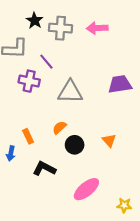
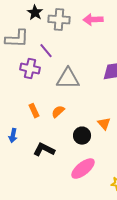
orange rectangle: (28, 136) -> (34, 111), moved
black circle: (75, 145) -> (82, 136), moved

